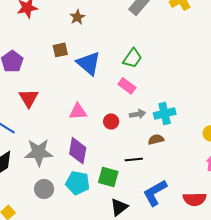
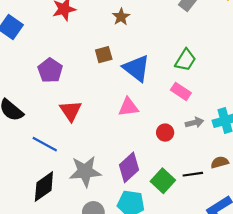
pink triangle: (78, 112) -> (128, 107), moved
brown semicircle: (156, 139) -> (220, 162), moved
purple diamond: (78, 151) -> (129, 167), turned 40
green square: (108, 177) -> (163, 181), moved, turned 30

